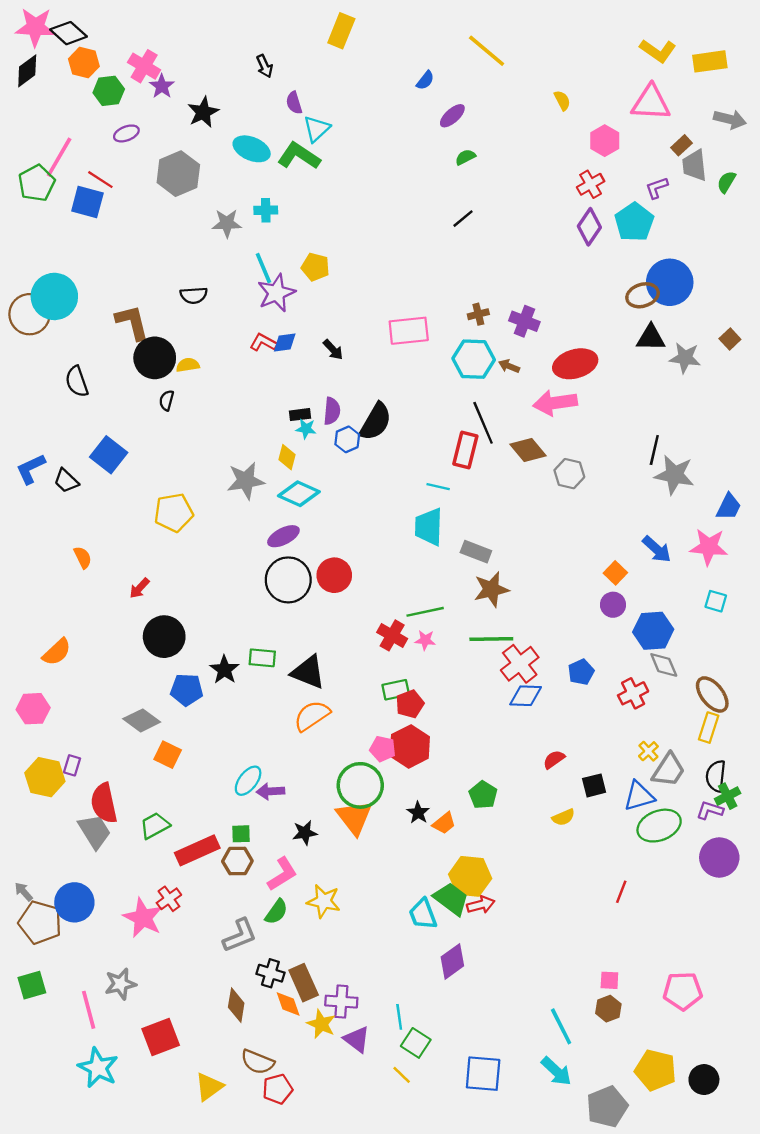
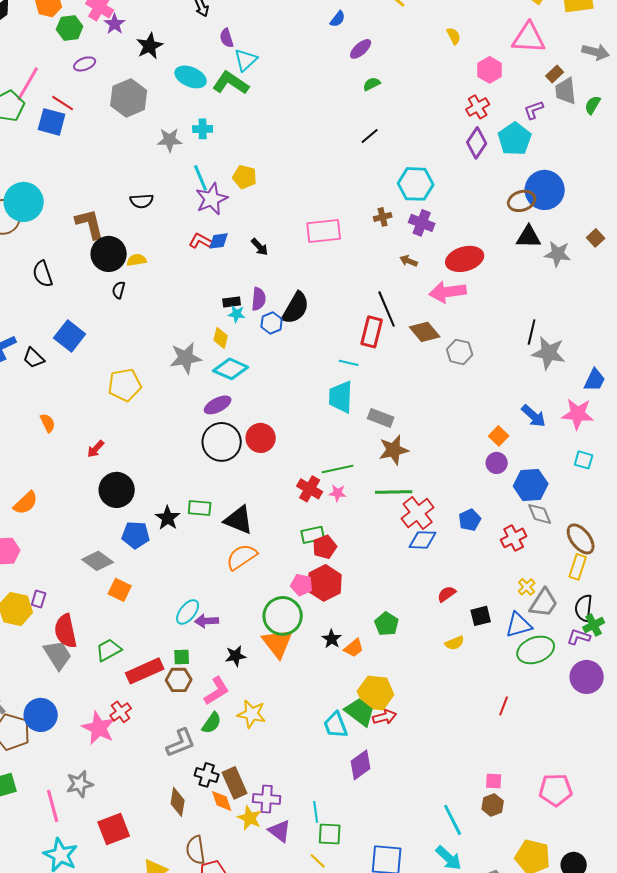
cyan hexagon: (474, 359) -> (416, 184), moved
green square: (416, 1043) -> (330, 834), turned -30
brown semicircle: (257, 1062) -> (196, 850), turned 60

